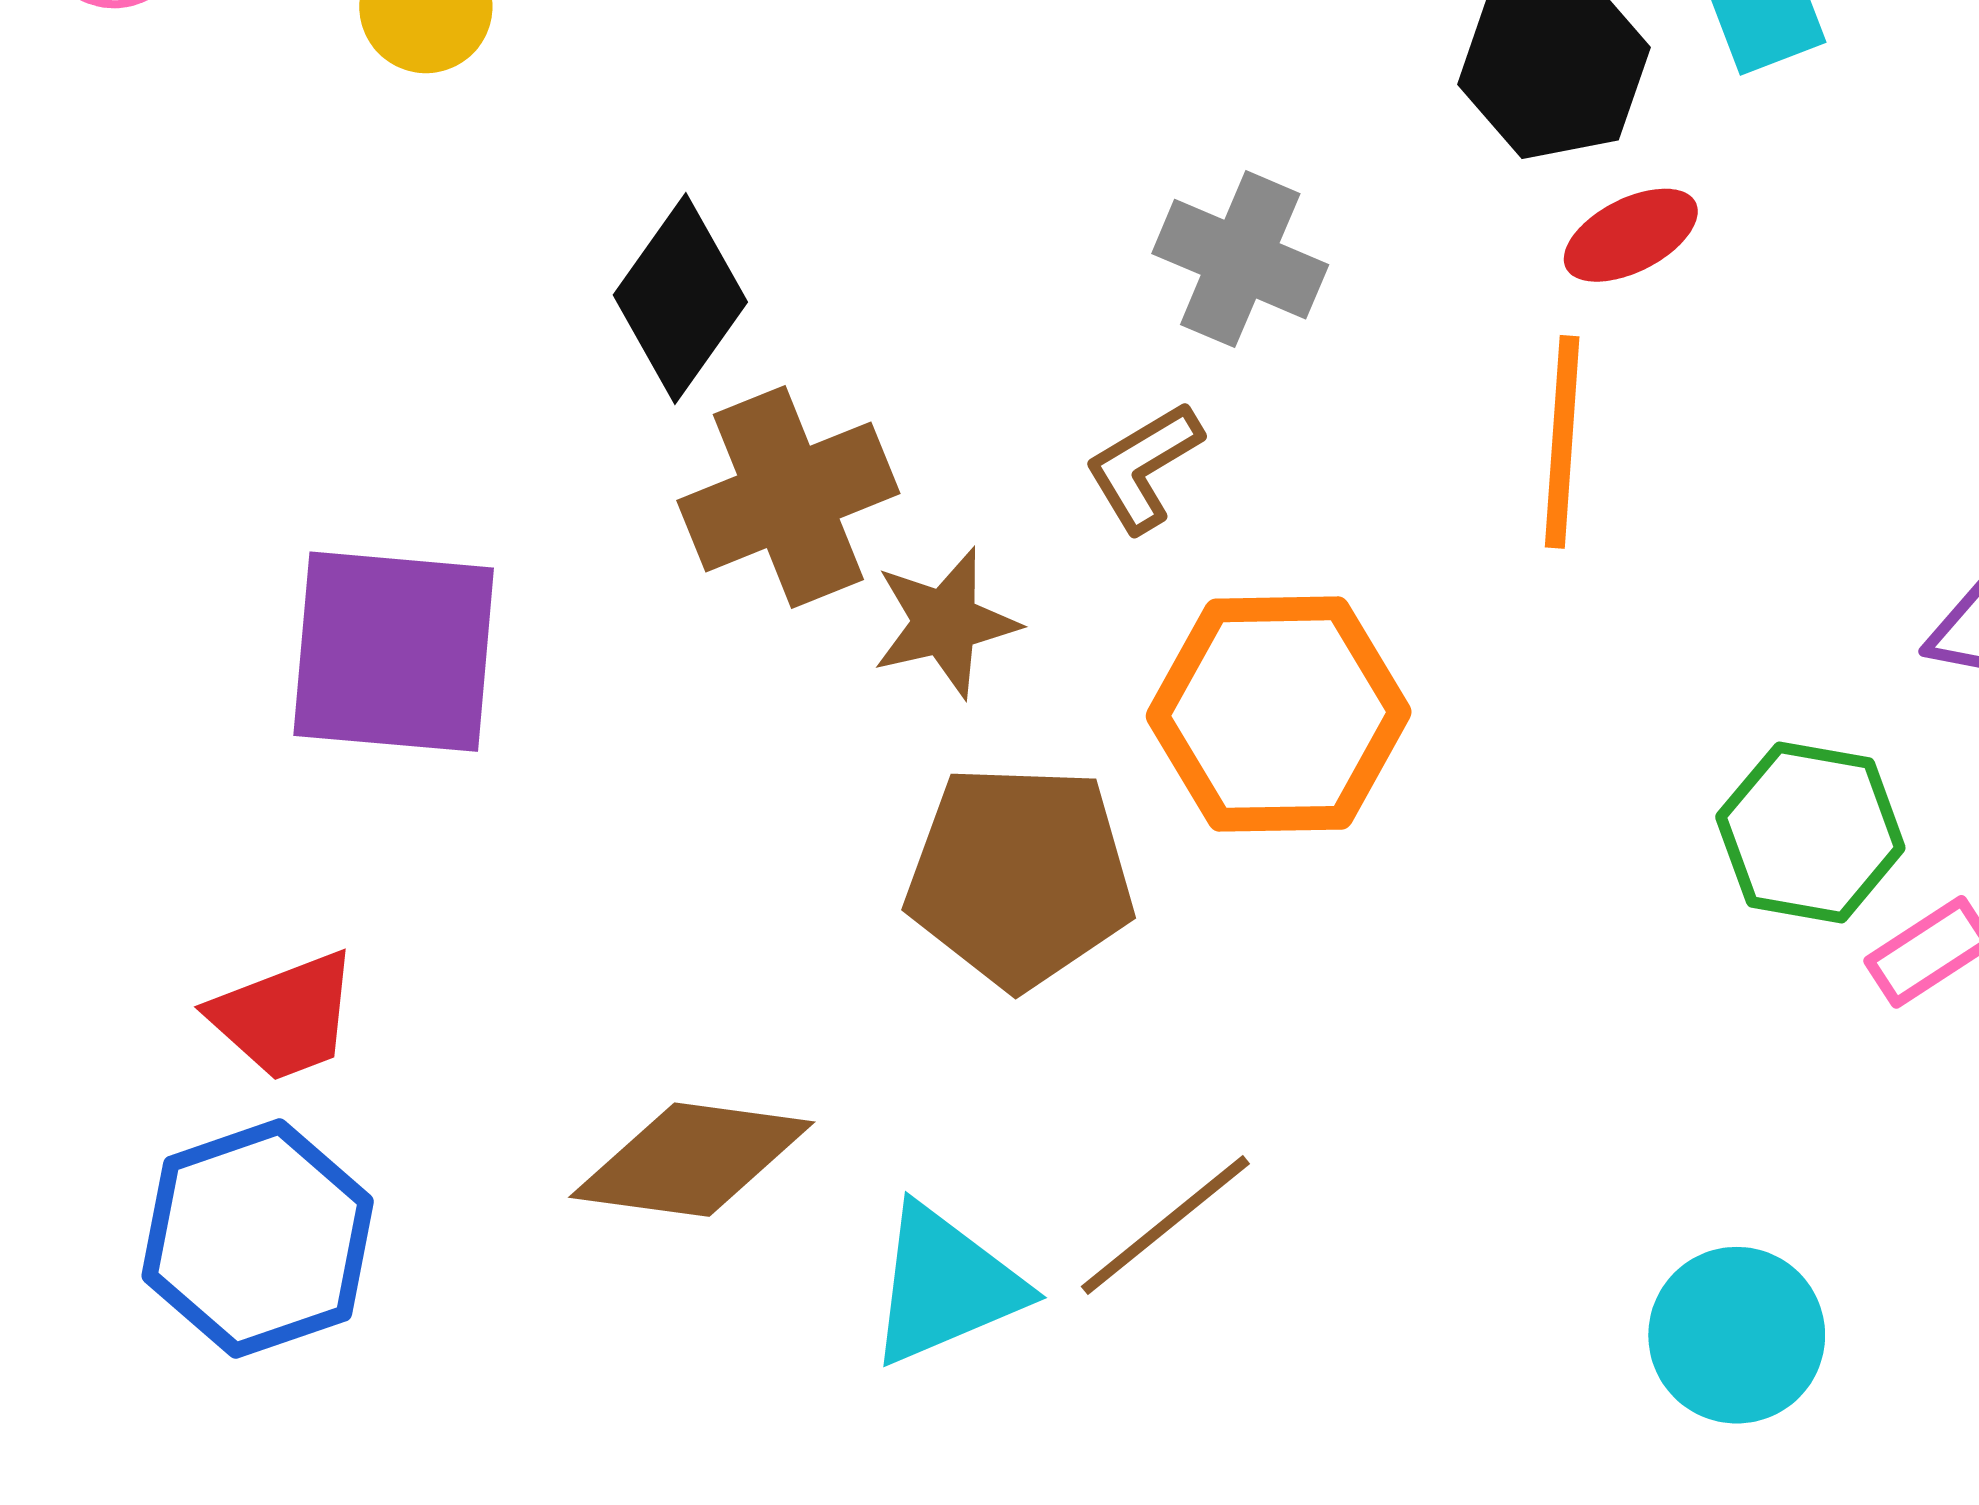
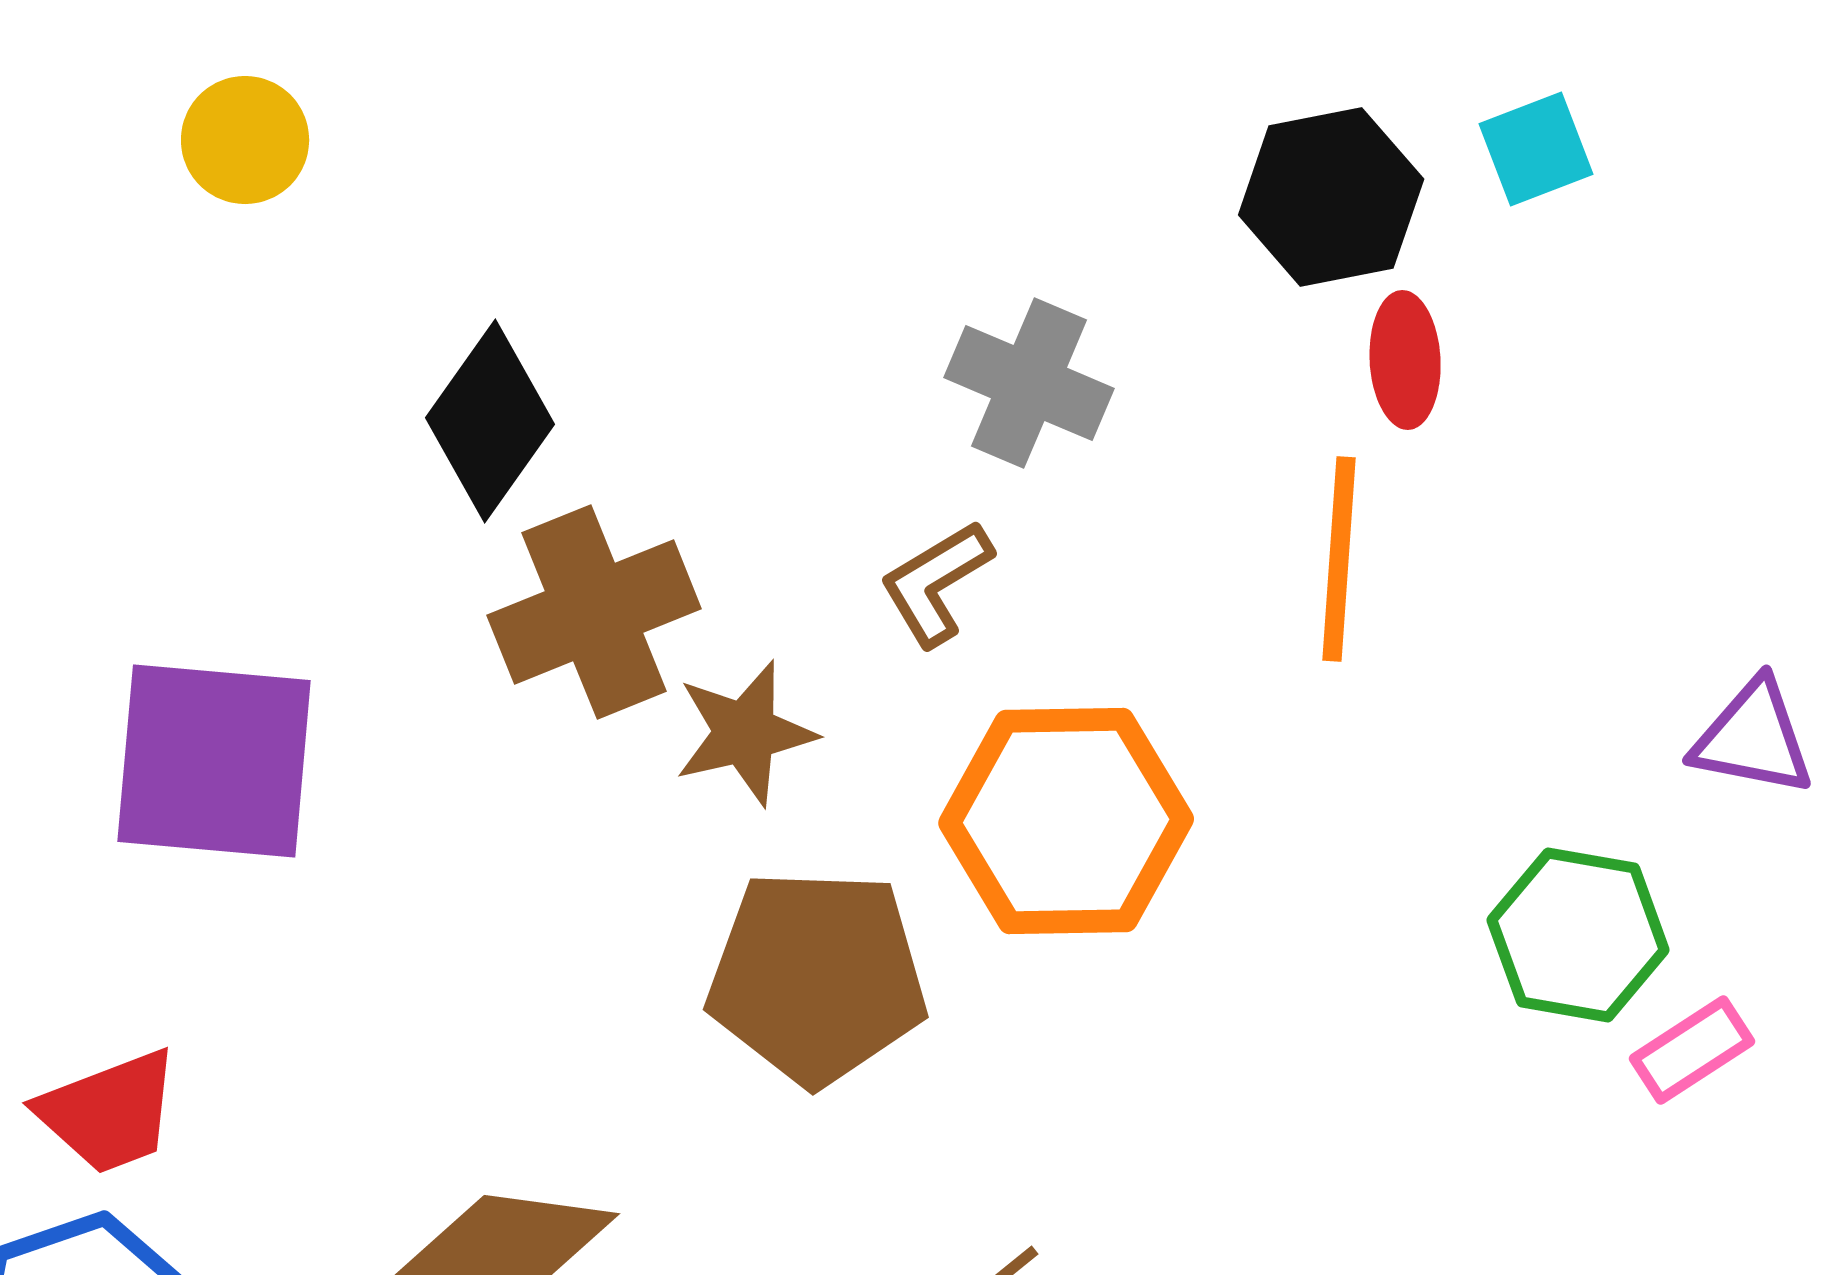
red ellipse: (1631, 235) -> (1405, 360), turned -66

